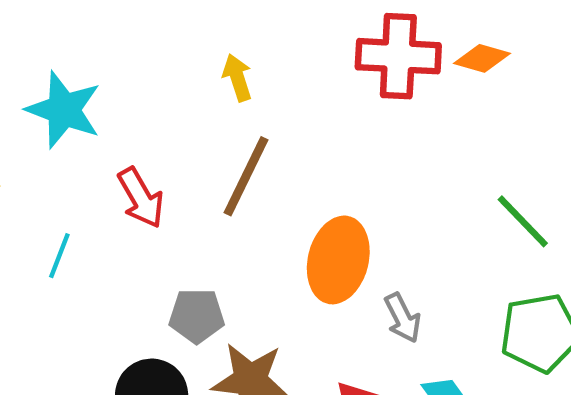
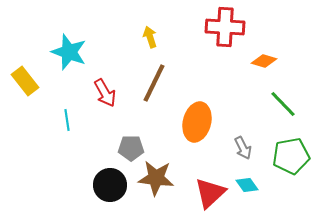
orange diamond: (482, 58) -> (264, 61), moved
cyan line: (59, 256) -> (67, 120), turned -30
gray arrow: (403, 318) -> (243, 148), moved

